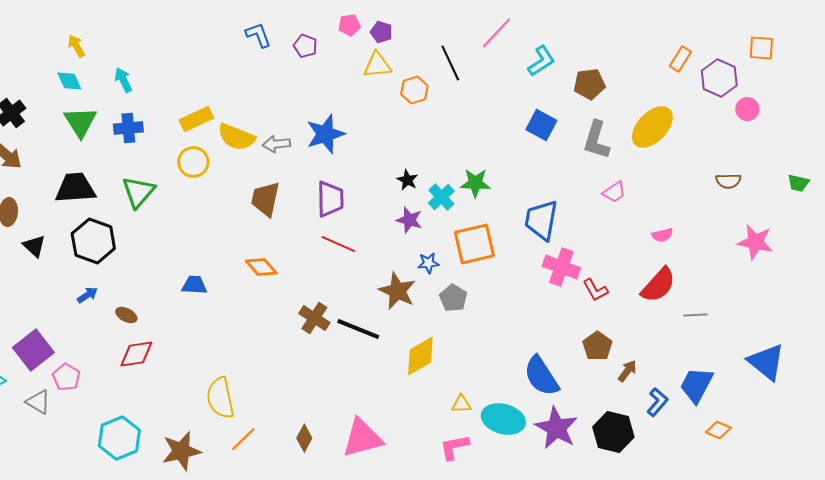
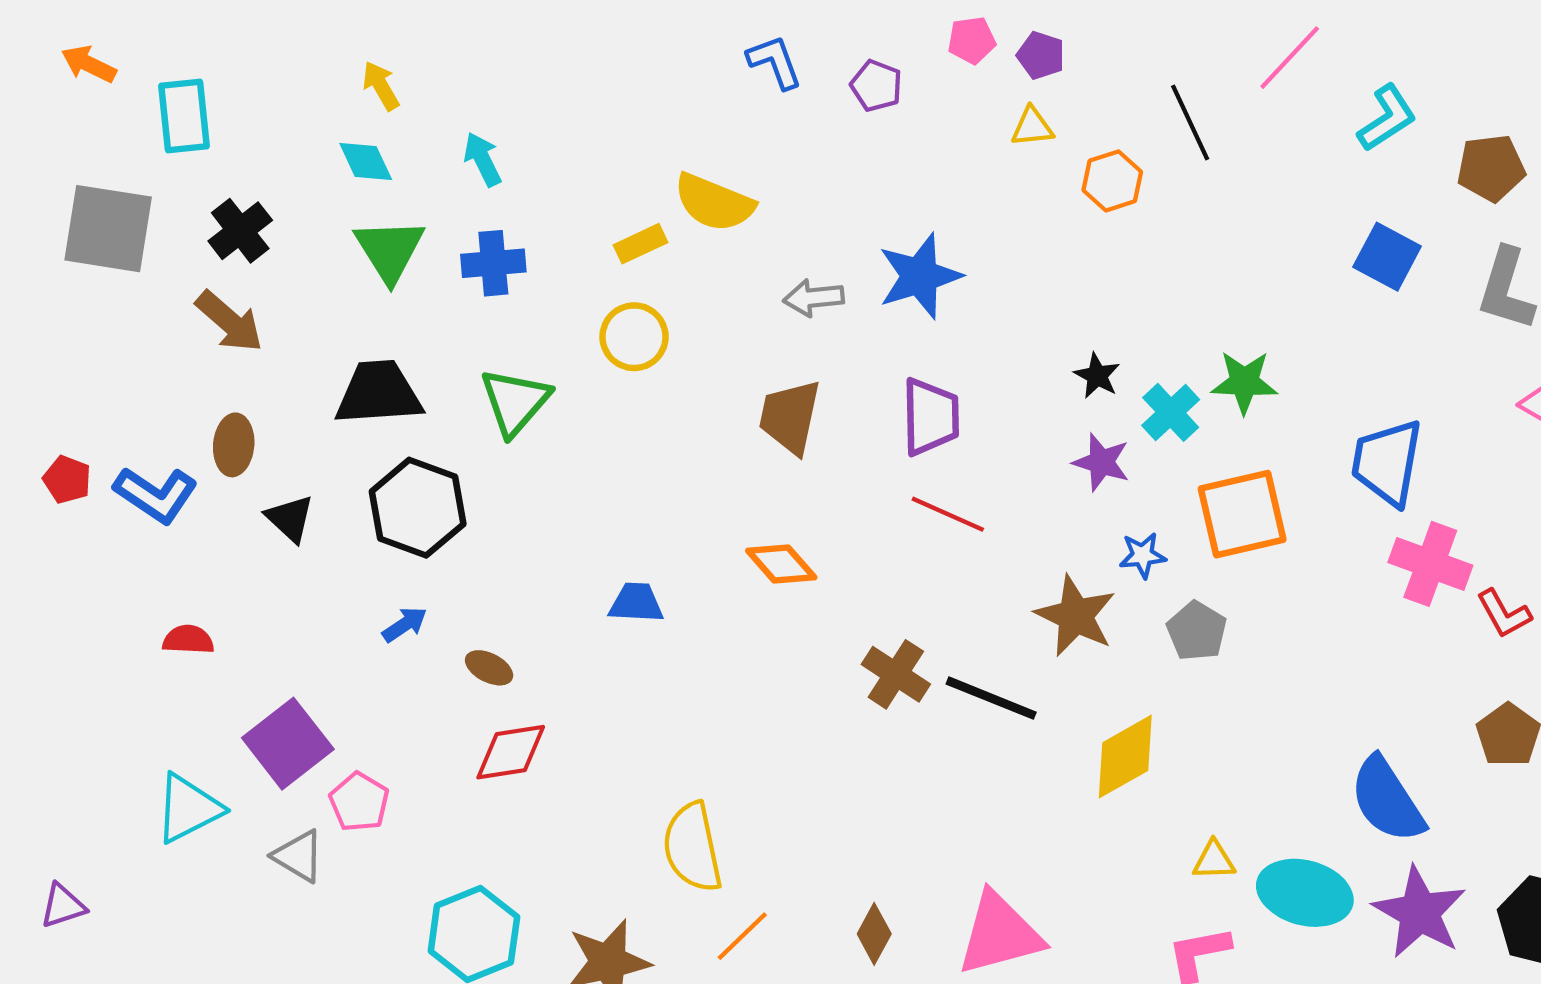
yellow triangle: (377, 65) -> (1032, 127), size x0.7
yellow rectangle: (196, 119) -> (641, 244), size x0.7
yellow semicircle: (236, 137) -> (714, 203), moved

